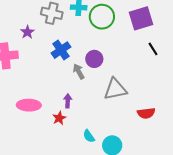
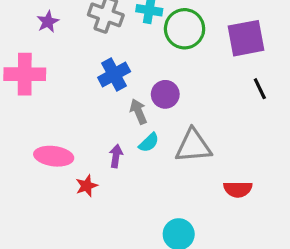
purple star: (27, 32) -> (48, 22), moved
red star: (59, 118) -> (87, 186), moved
cyan semicircle: (89, 136) -> (149, 143), moved, turned -104

